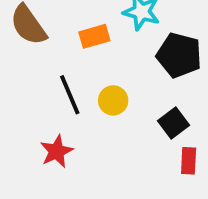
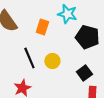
orange rectangle: (94, 36) -> (42, 27), turned -56

